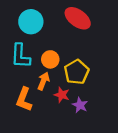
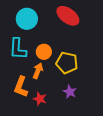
yellow pentagon: (77, 72) -> (67, 63), turned -30
red star: (62, 95) -> (40, 99), moved

